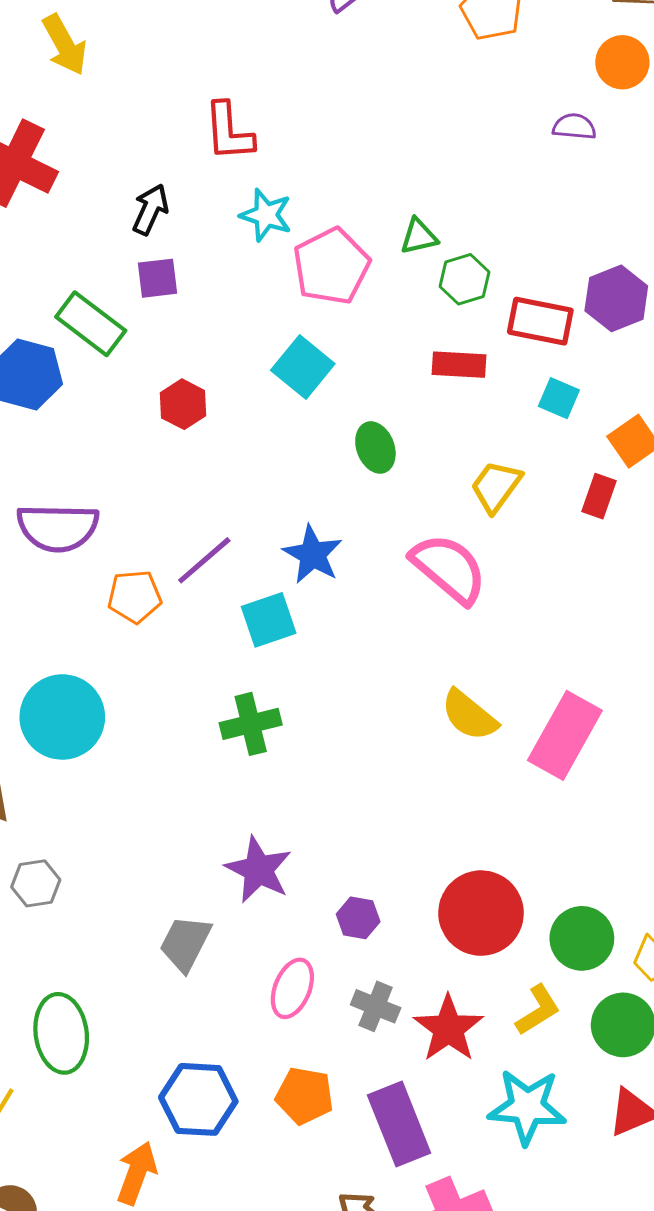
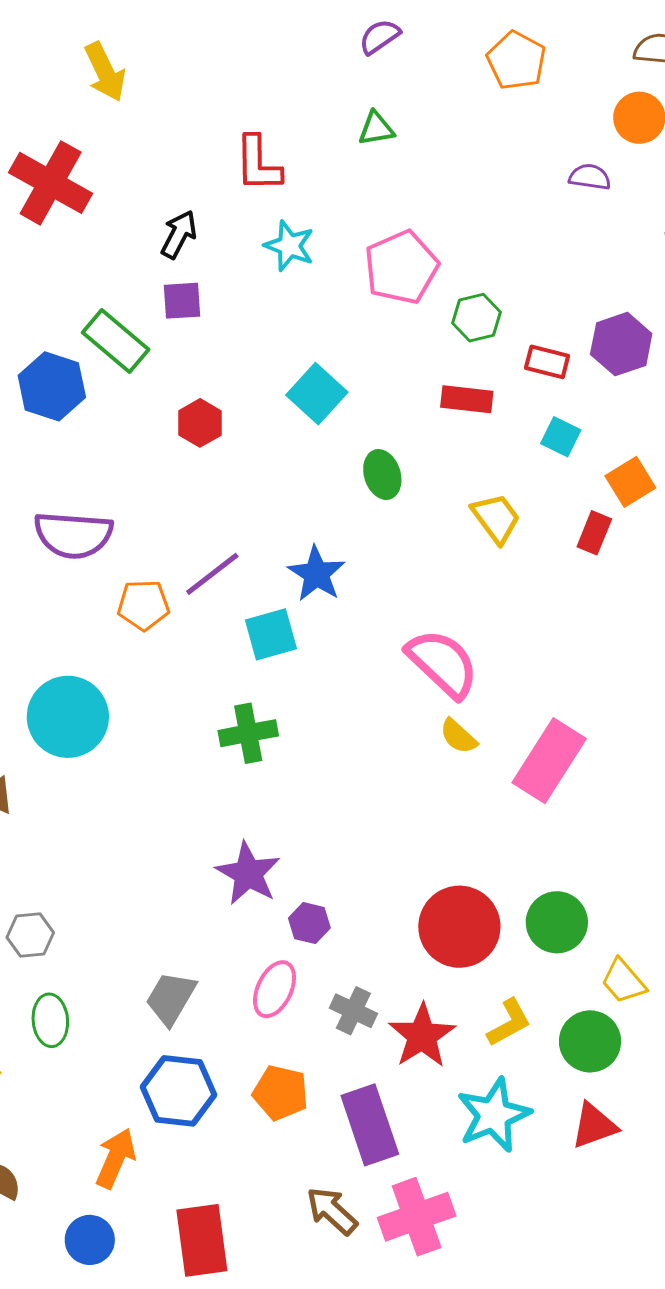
green triangle: (419, 236) -> (376, 129), moved
pink pentagon: (331, 266) -> (401, 267), moved
red rectangle: (540, 321) -> (547, 362), size x0.7
yellow trapezoid: (496, 486) -> (496, 518), turned 104
pink semicircle: (449, 568) -> (443, 663), moved
yellow semicircle: (469, 715) -> (458, 736), size x0.7
gray hexagon: (36, 883) -> (30, 935), moved
purple hexagon: (358, 918) -> (309, 923), moved
green circle: (582, 938) -> (557, 922), moved
gray trapezoid: (185, 943) -> (171, 998), moved
green ellipse: (61, 1033) -> (50, 1020), size x0.7
cyan star: (527, 1107) -> (494, 1115), turned -30

